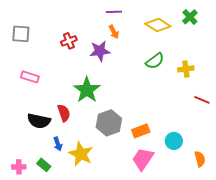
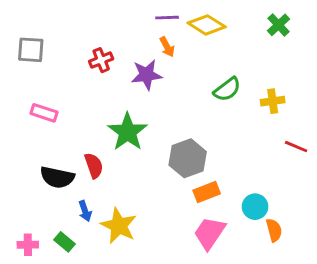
yellow diamond: (158, 25) -> (207, 25), moved
gray hexagon: (109, 123) -> (188, 158), moved
orange semicircle: (200, 159) -> (274, 230), moved

